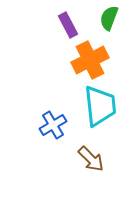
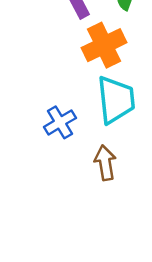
brown arrow: (91, 159) -> (105, 163), turned -144

